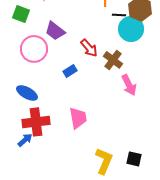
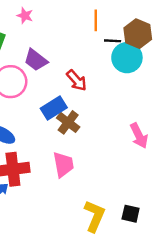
brown cross: (113, 60) -> (68, 122), moved
blue rectangle: (70, 71) -> (54, 108), size x1.5
pink arrow: (129, 85) -> (139, 136), moved

